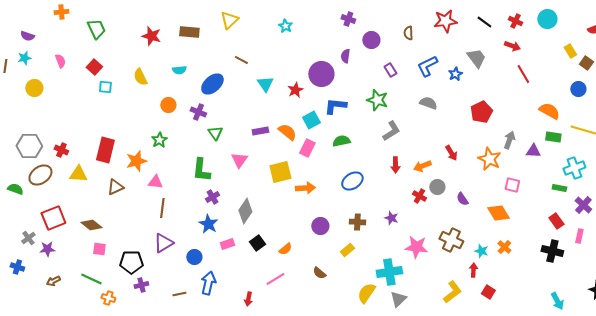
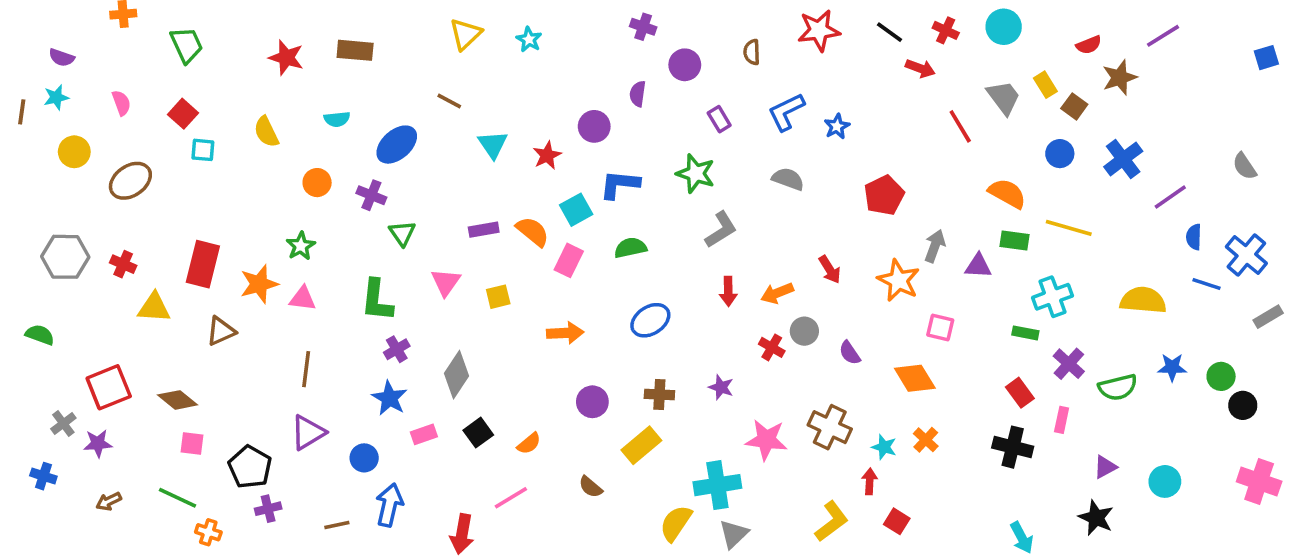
yellow triangle: (229, 20) -> (466, 34), moved
red arrow: (512, 46) -> (920, 68), moved
gray trapezoid: (476, 58) -> (1004, 97), moved
purple circle: (321, 74) -> (594, 126), size x0.7
yellow square: (280, 172) -> (498, 297), moved, size x0.6
brown ellipse: (40, 175) -> (130, 181), moved
pink triangle: (155, 182) -> (303, 298), moved
yellow rectangle: (347, 250) -> (641, 445), size x1.5
black pentagon: (131, 262) -> (250, 467), turned 30
red arrow: (248, 299) -> (462, 534), size x1.5

